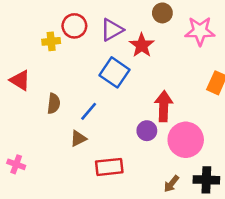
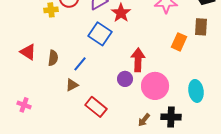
red triangle: (20, 80) -> (28, 52), moved
red rectangle: (109, 167) -> (96, 107), turned 45

